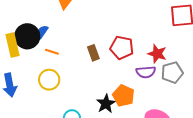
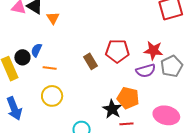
black circle: (27, 36) -> (22, 57), size x0.6

